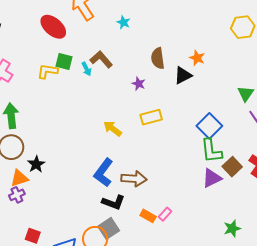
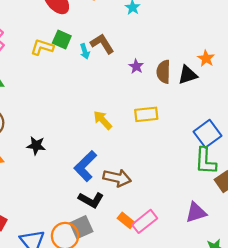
brown semicircle: (158, 58) -> (164, 72), moved
purple star: (139, 84) -> (136, 66), moved
black star: (36, 164) -> (36, 146), moved, turned 30
purple triangle: (212, 178) -> (196, 212), moved
pink rectangle: (165, 214) -> (145, 221), size x1.6

